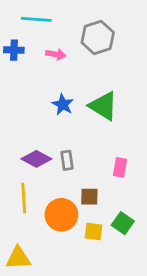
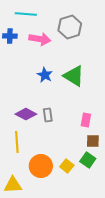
pink arrow: (56, 54) -> (40, 39), size x1.5
brown square: (89, 197) -> (93, 141), moved
orange circle: (61, 215) -> (41, 166), moved
yellow square: (93, 231) -> (67, 166), turned 32

